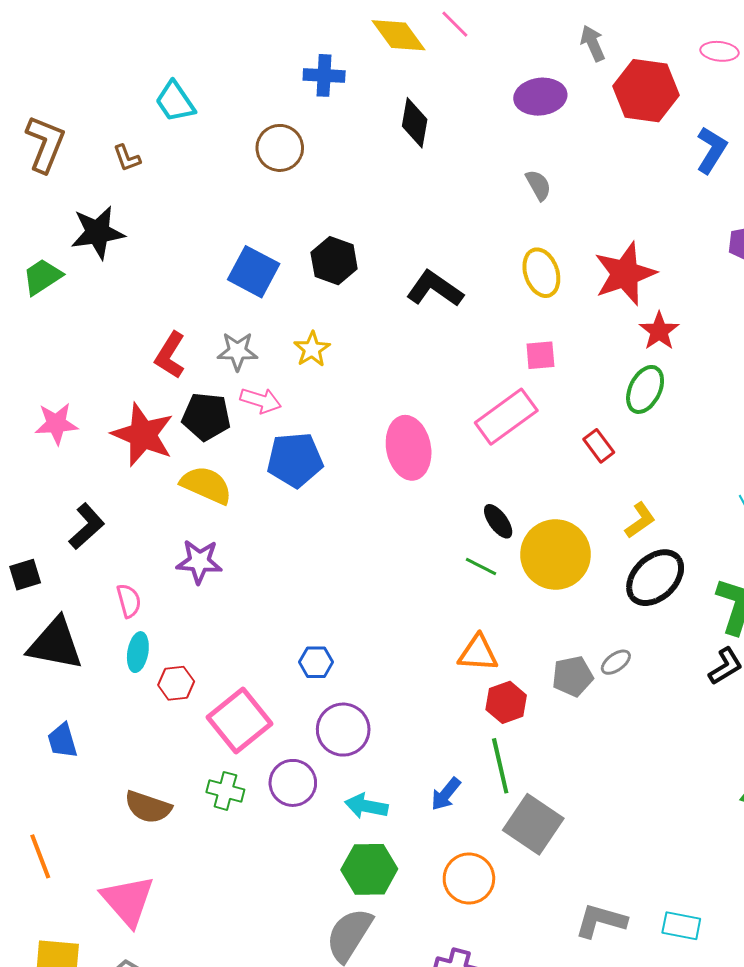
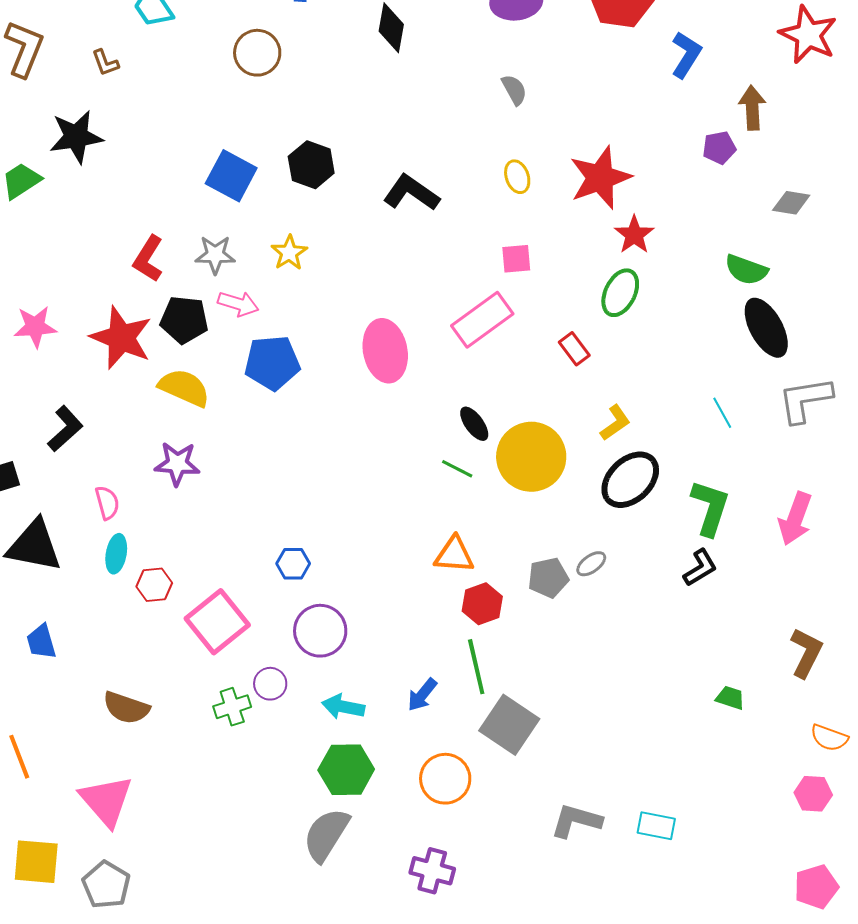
yellow ellipse: (541, 273) -> (517, 177), size x0.7
purple circle: (293, 783) -> (270, 684), size x0.7
green cross: (225, 791) -> (232, 707), moved, turned -33

